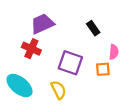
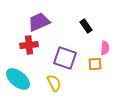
red cross: (31, 49) -> (29, 45), turned -30

